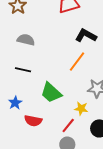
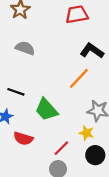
black line: (23, 70) -> (16, 92), moved
yellow star: (81, 109) -> (86, 133), moved

